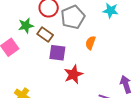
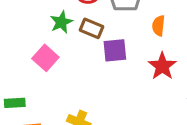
red star: (73, 74) -> (162, 66), moved

